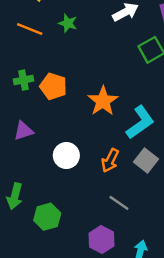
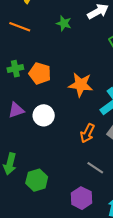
green star: (68, 23) -> (64, 23), moved
orange star: (103, 101) -> (81, 85), turned -30
white circle: (66, 156) -> (44, 115), moved

